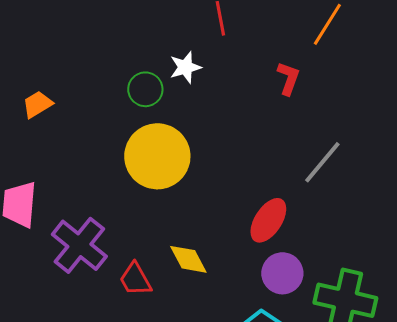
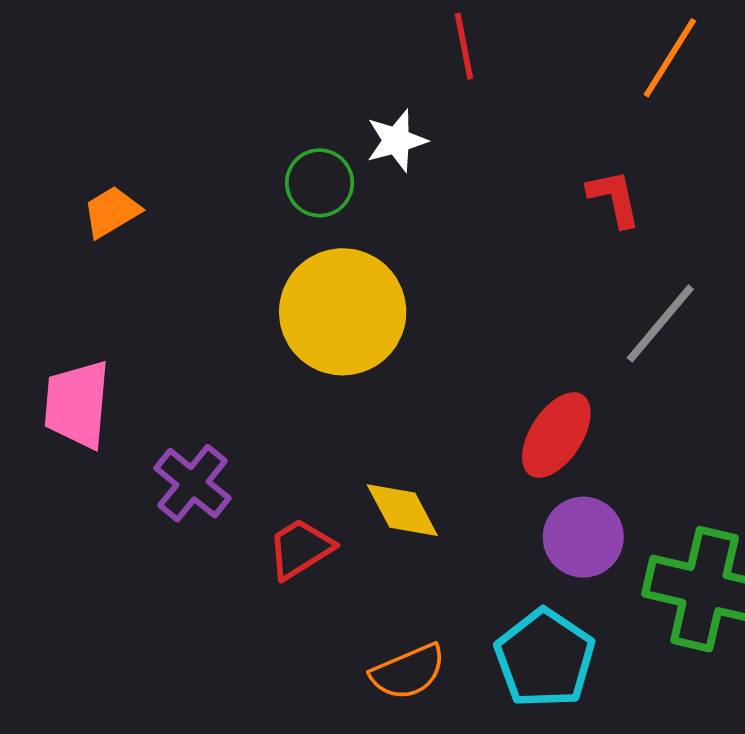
red L-shape: (288, 78) -> (614, 198), moved, turned -32
purple cross: (79, 245) -> (192, 483), size x0.7
red trapezoid: (135, 279) -> (300, 549), turned 87

